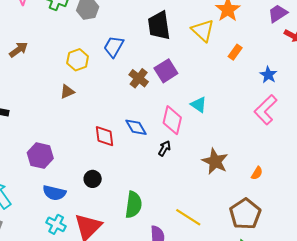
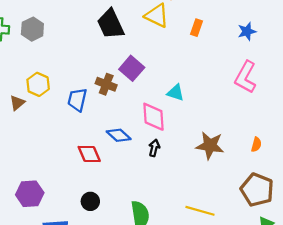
blue trapezoid: (114, 47) -> (77, 100), moved
blue star: (268, 75) -> (247, 31), moved, turned -30
brown triangle: (67, 92) -> (17, 103), moved

